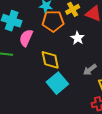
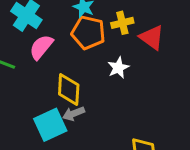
gray arrow: (90, 70) -> (74, 114), moved
cyan square: (57, 83) -> (50, 125), moved

